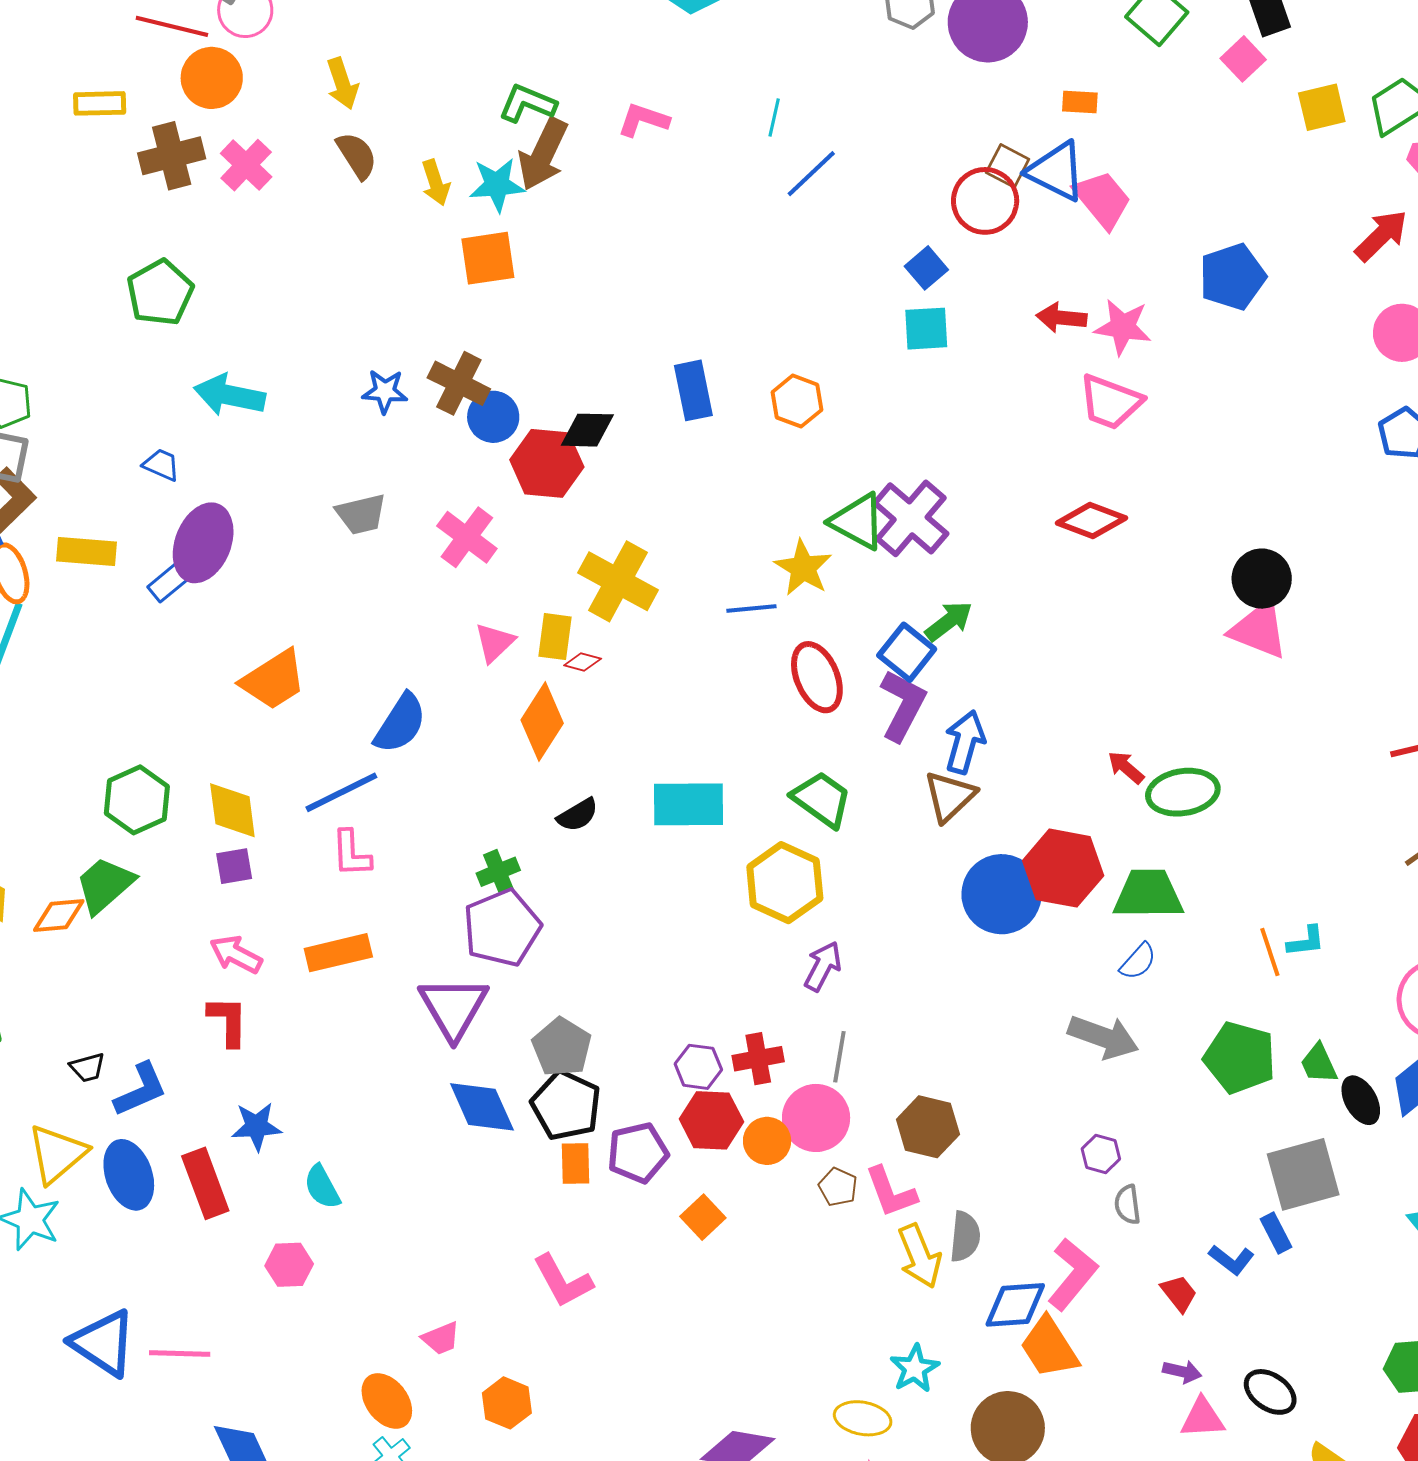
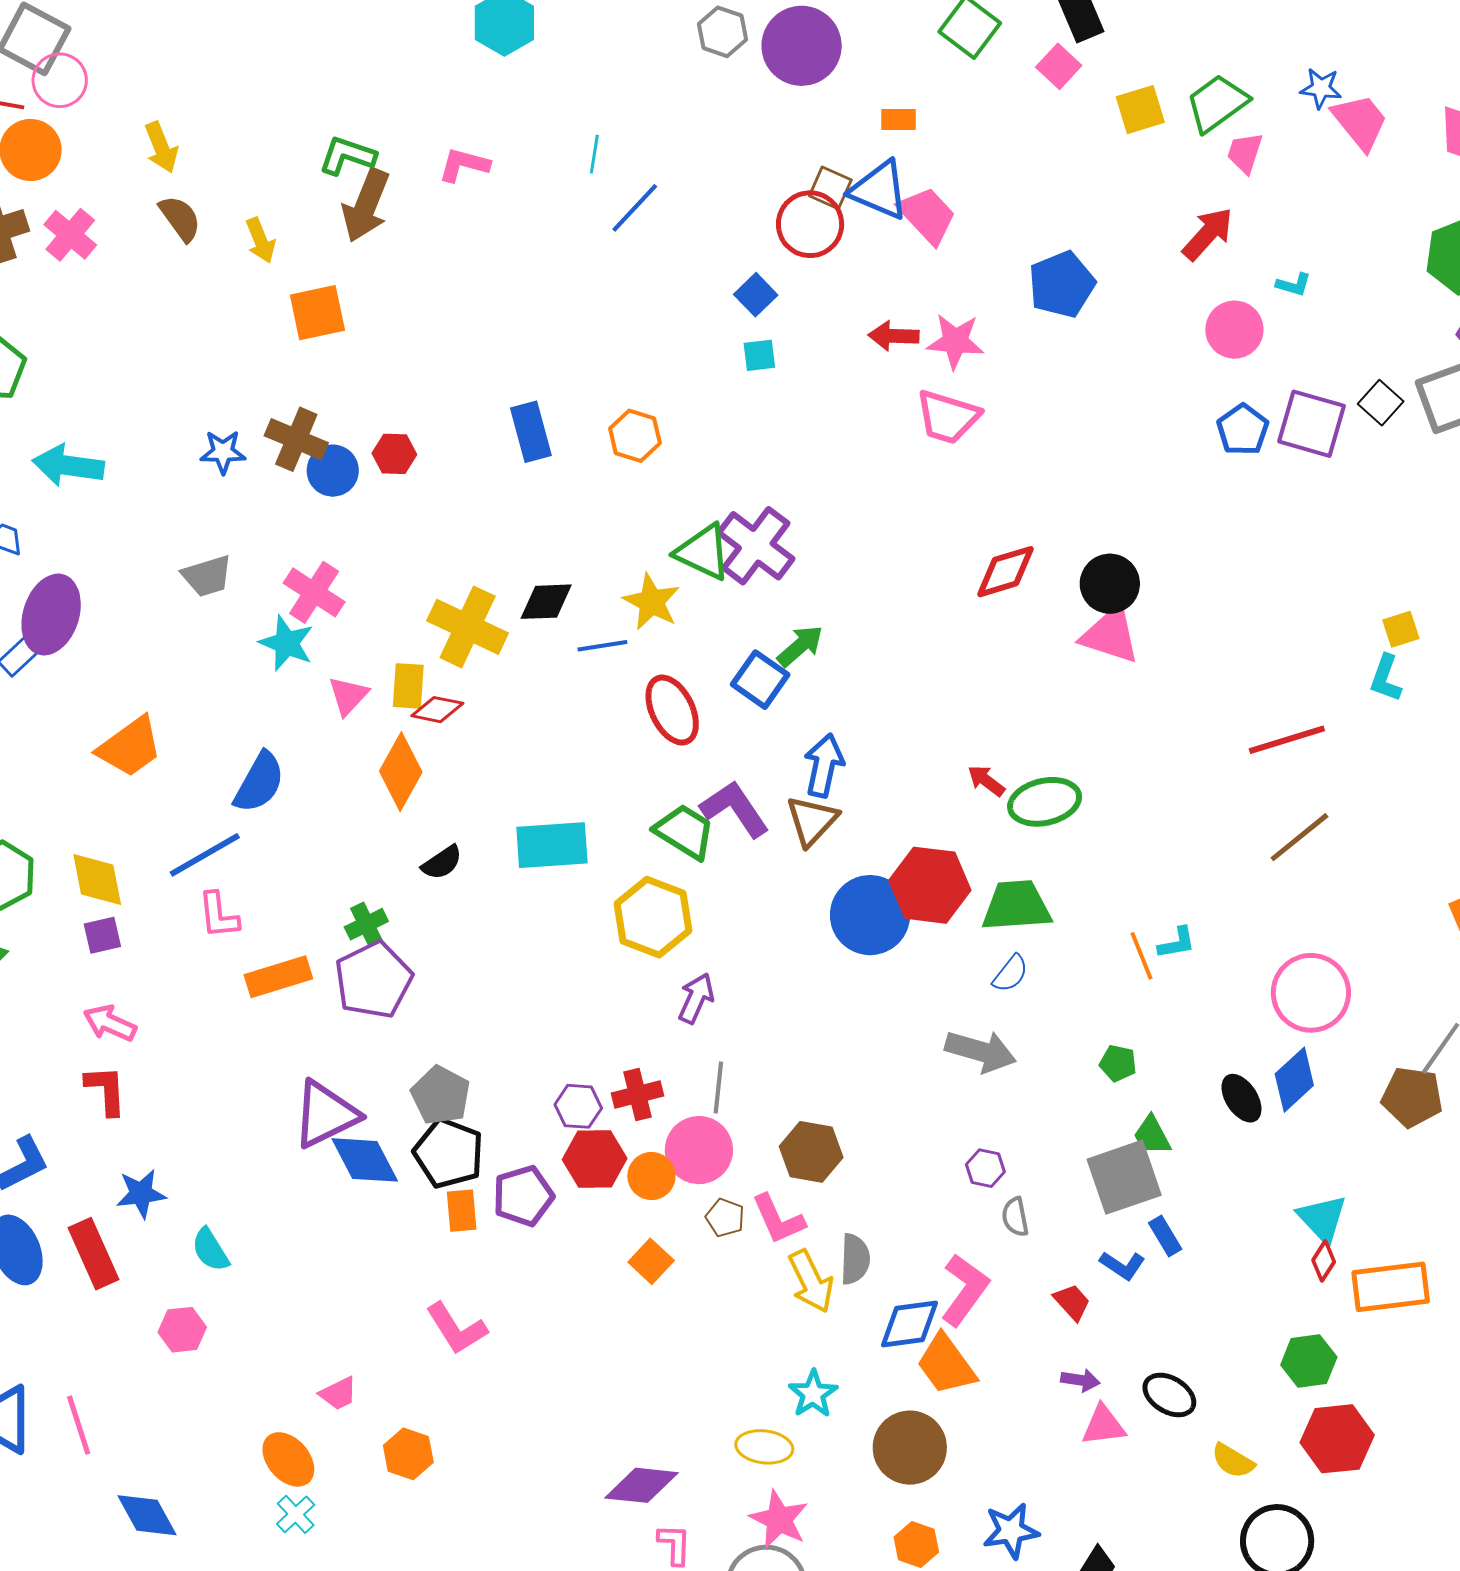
cyan star: (497, 185) -> (287, 643), moved, turned 30
cyan square: (926, 329) -> (759, 355), size x0.7
black diamond: (587, 430) -> (546, 602), moved
red hexagon: (547, 463) -> (394, 454), moved, size x0.6
red diamond: (1091, 520) -> (1005, 572), moved, turned -34
red diamond: (583, 662) -> (437, 710), size x1.4
purple L-shape: (903, 705) -> (735, 809), moved, turned -58
orange rectangle: (338, 953) -> (278, 977), moved
purple triangle: (453, 1008) -> (326, 1114), moved, turned 38
green pentagon: (1240, 1058) -> (1118, 1063), size x0.5
green trapezoid: (1319, 1064) -> (1152, 1135), moved
gray square: (1303, 1174) -> (1124, 1177), moved
orange square: (703, 1217) -> (651, 1261), moved
pink line: (180, 1353) -> (79, 1425), turned 74

